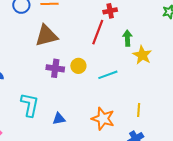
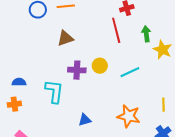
red line: (98, 32) -> (116, 30), turned -30
brown triangle: (46, 36) -> (65, 38), size x0.7
cyan L-shape: (30, 105) -> (54, 91), moved

